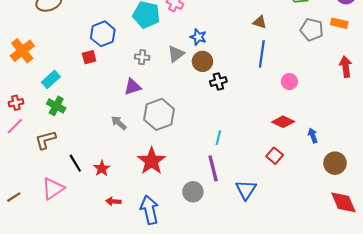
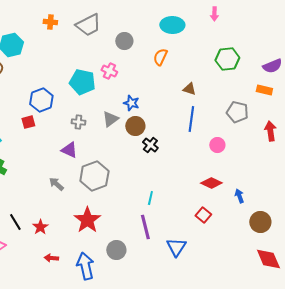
gray pentagon: (312, 30) -> (237, 112), moved
black cross: (218, 82) -> (150, 145), turned -35
purple triangle: (133, 87) -> (69, 150), turned 42
gray circle: (193, 192) -> (116, 250), moved

